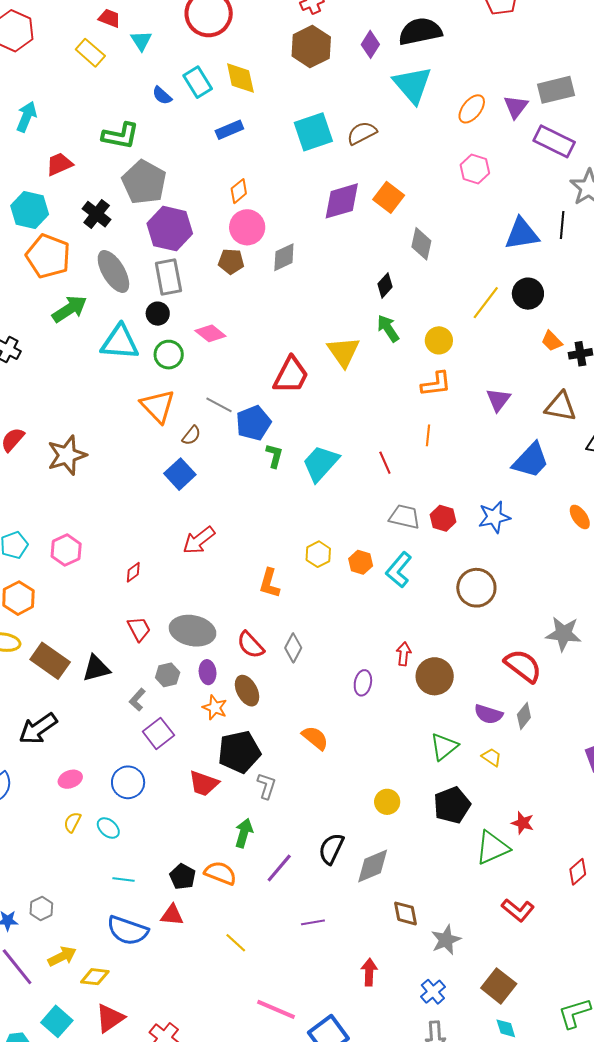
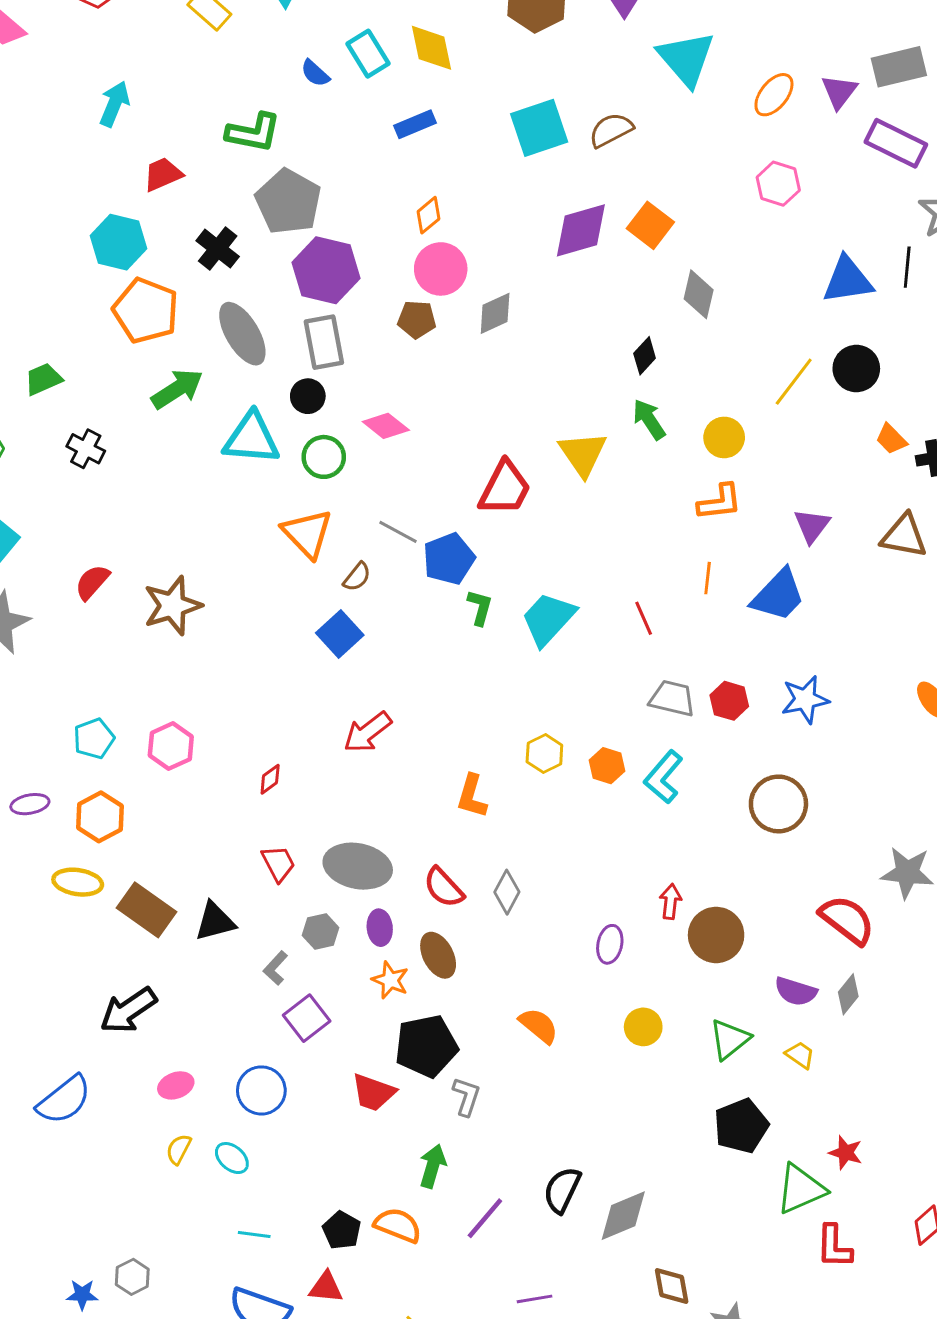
blue trapezoid: (531, 460) -> (778, 595), moved
yellow circle: (387, 802) -> (643, 1027), moved
red L-shape: (518, 910) -> (834, 1246), moved, turned 52

